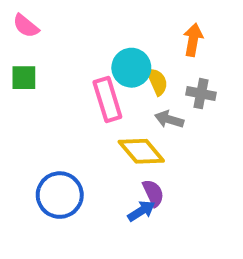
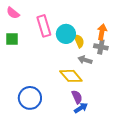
orange arrow: (193, 40) -> (102, 32), moved
pink rectangle: (107, 100) -> (44, 26), moved
blue arrow: (141, 211) -> (81, 108), moved

